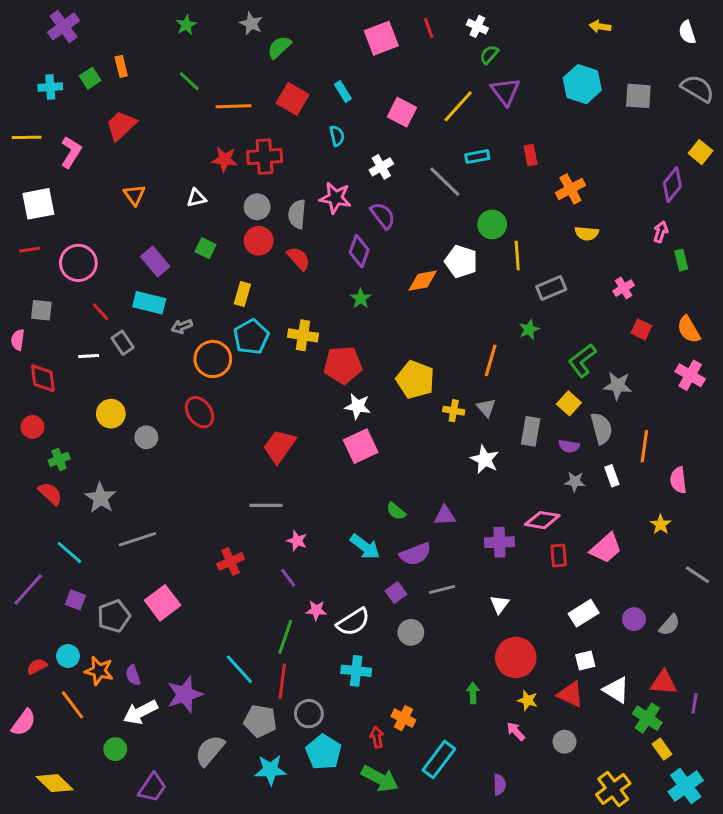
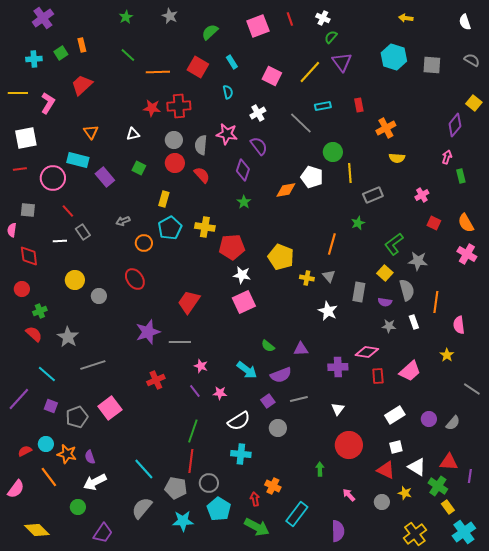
green semicircle: (279, 47) -> (210, 32), moved
gray semicircle: (698, 89) -> (472, 60), size x0.7
cyan rectangle: (149, 303) -> (78, 160), moved
orange circle: (213, 359) -> (144, 243), size x0.7
pink star: (316, 610) -> (220, 393), moved
cyan line: (239, 669) -> (144, 469), moved
purple star: (185, 694) -> (148, 332), moved
yellow star: (528, 700) -> (405, 493), moved
purple semicircle: (499, 785) -> (338, 531), size x1.5

